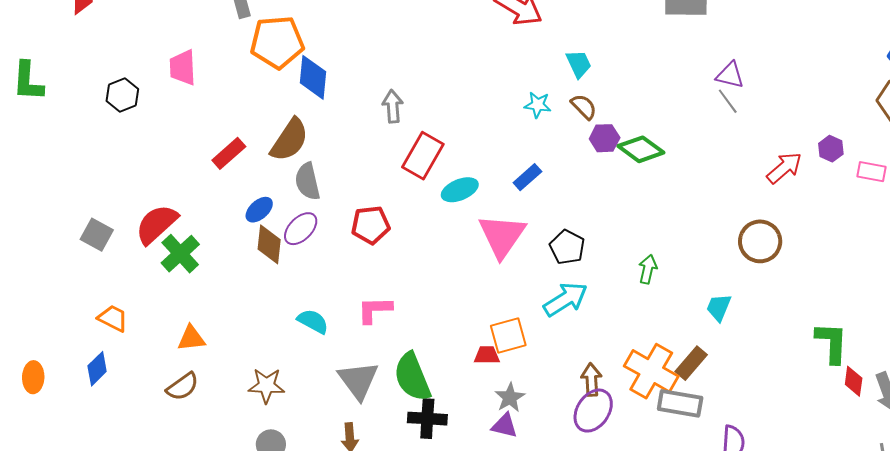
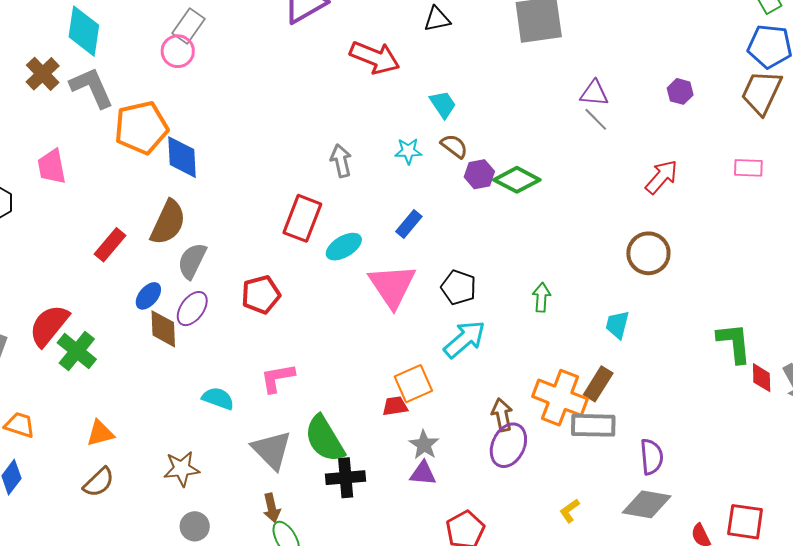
gray arrow: (393, 106) -> (341, 161), moved
purple hexagon: (831, 149) -> (680, 91), moved
gray semicircle: (308, 181) -> (192, 261), turned 48

